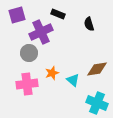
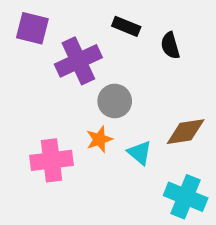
black rectangle: (58, 14) -> (126, 26), moved
purple square: (17, 15) -> (32, 28), turned 30
gray circle: (29, 53) -> (115, 101), moved

